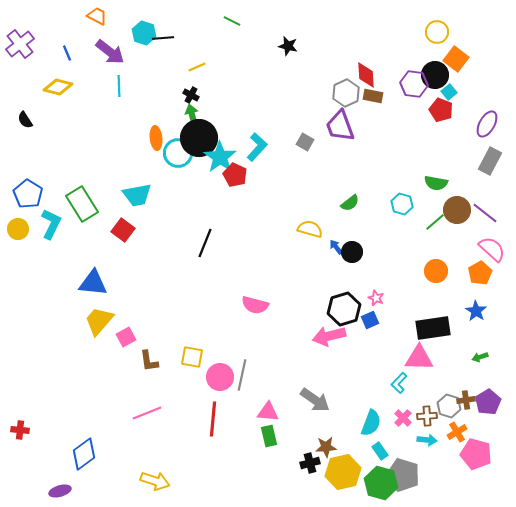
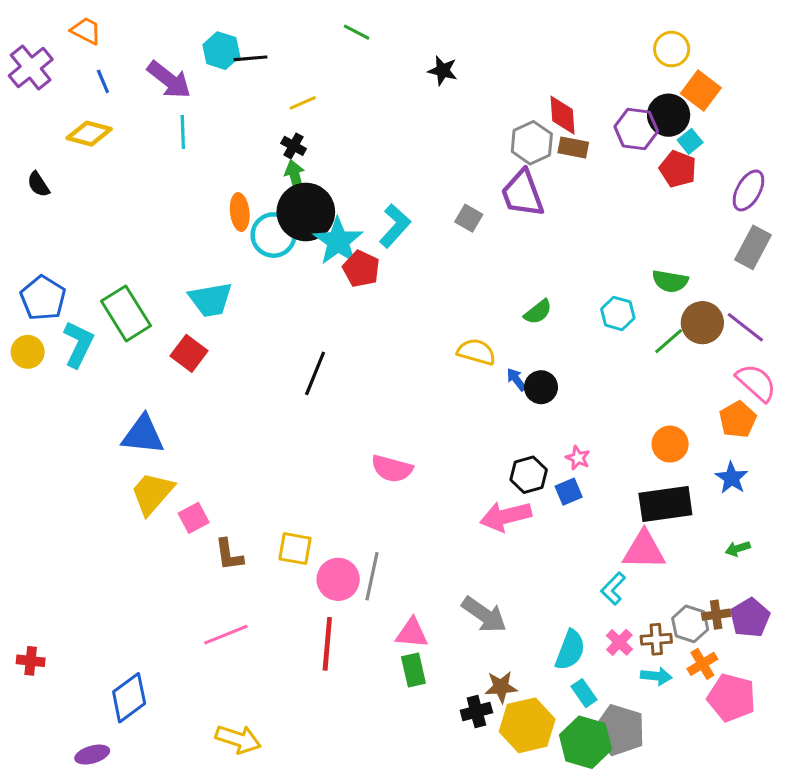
orange trapezoid: (97, 16) -> (86, 31), moved
orange circle: (436, 271) -> (670, 444), moved
black hexagon: (344, 309) -> (529, 475), size x0.7

